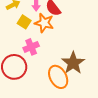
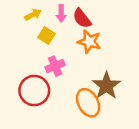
orange star: (44, 23) -> (89, 42), moved

